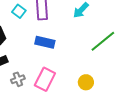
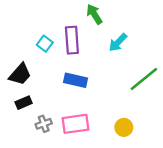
pink rectangle: (45, 79) -> (75, 124), turned 55

